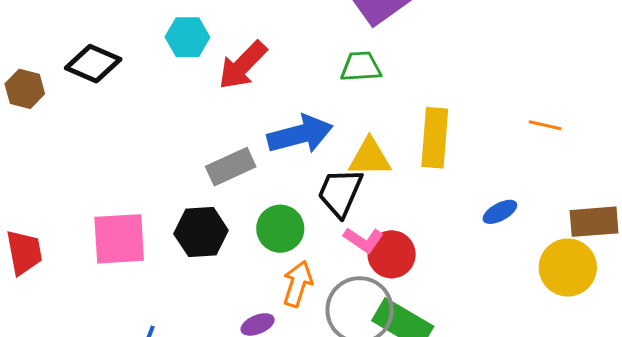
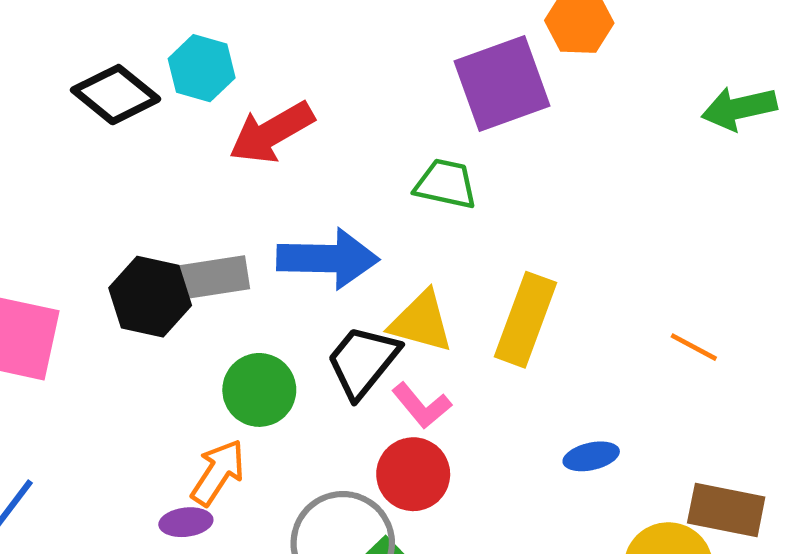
black diamond: (93, 64) -> (116, 95), moved
black hexagon: (201, 232) -> (150, 297), moved
pink L-shape: (363, 240) -> (422, 406), moved
orange arrow: (298, 284) -> (218, 472), moved

